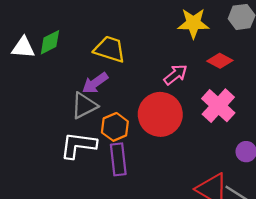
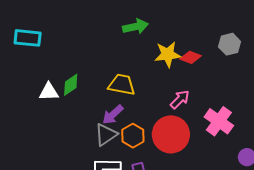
yellow star: (193, 23) -> (168, 54), moved
red diamond: (220, 61) -> (191, 57), moved
orange hexagon: (115, 127) -> (133, 136), moved

